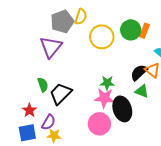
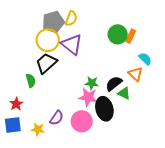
yellow circle: (102, 37) -> (48, 40), moved
purple triangle: (51, 47) -> (72, 45), moved, turned -35
black semicircle: (139, 72) -> (114, 84), moved
black trapezoid: (61, 94) -> (46, 63), moved
purple semicircle: (49, 122) -> (57, 118), moved

